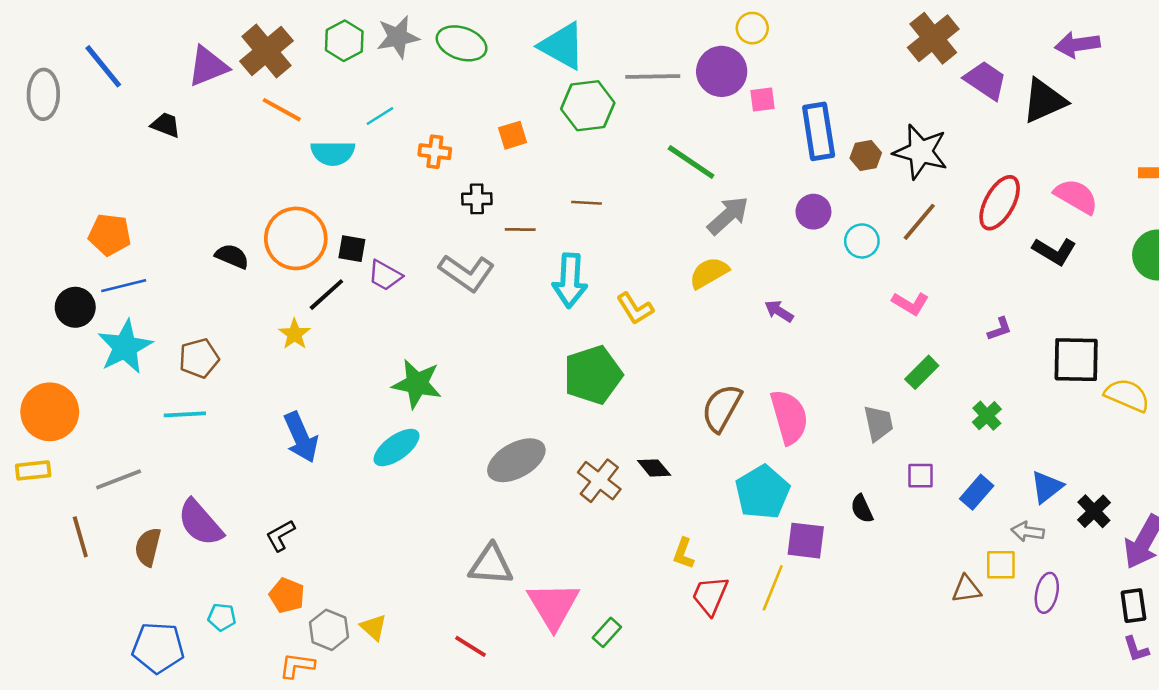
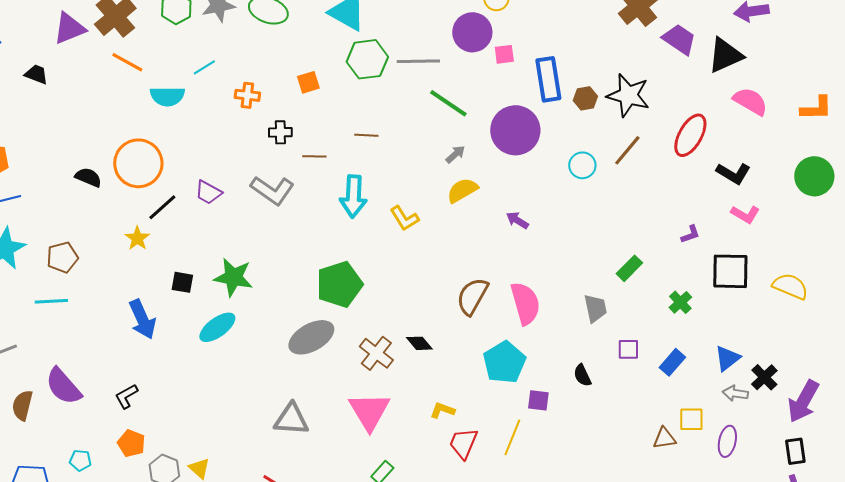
gray line: (653, 76) -> (418, 61), moved
pink semicircle: (1076, 196) -> (750, 101), moved
purple circle: (813, 212) -> (515, 130), moved, size x1.8
gray arrow: (728, 215) -> (455, 154), moved, size x0.6
black square: (352, 249) -> (182, 282), moved
pink L-shape: (910, 303) -> (745, 214), moved
black square: (1076, 360) -> (730, 271), moved
green pentagon: (593, 375) -> (339, 284), moved
gray arrow: (1028, 532) -> (735, 393), moved
purple square: (806, 541) -> (538, 400), size x0.7
yellow L-shape: (683, 553) -> (442, 410), turned 90
pink triangle: (553, 606) -> (369, 411), moved

